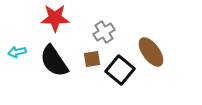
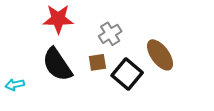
cyan arrow: (17, 52) -> (15, 85), moved

